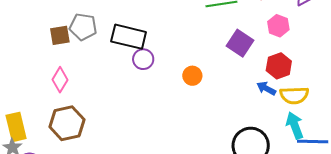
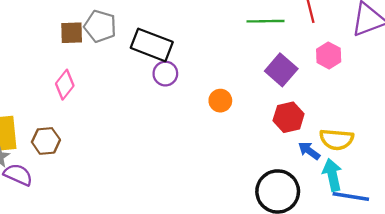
red hexagon: (279, 66) -> (289, 117), moved
blue arrow: (266, 88) -> (309, 151), moved
brown hexagon: (67, 123) -> (46, 141), moved, size x0.7

